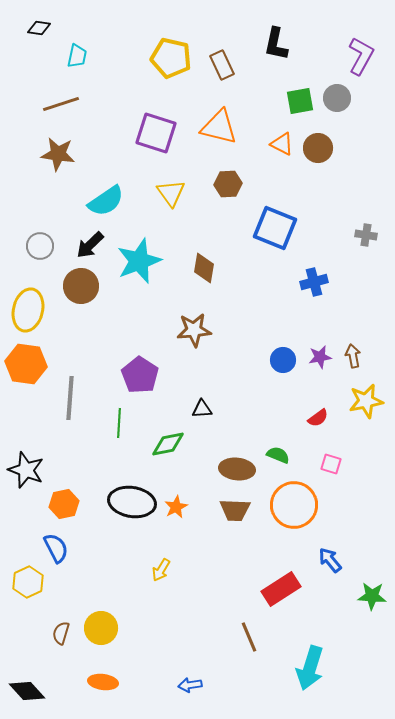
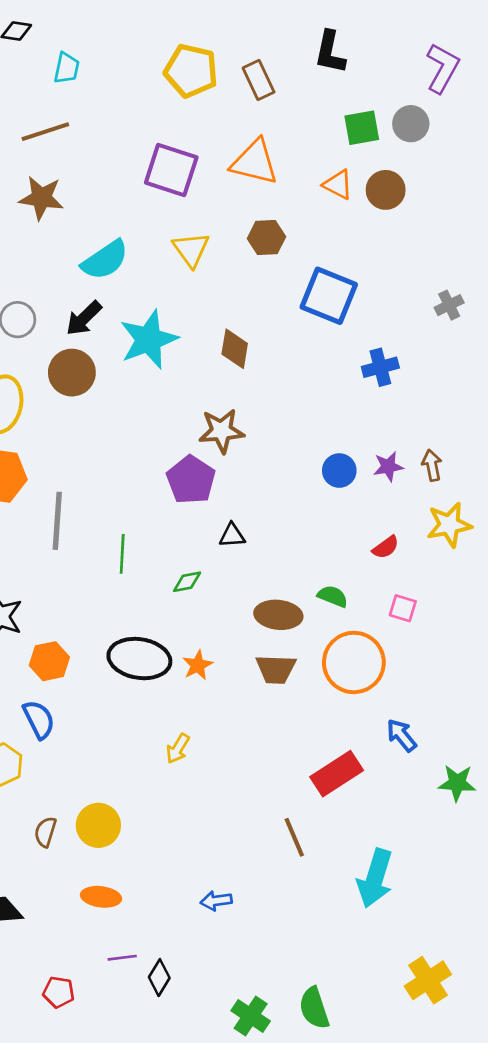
gray cross: (366, 235) -> (449, 305), turned -35
purple pentagon: (140, 375) -> (191, 480), moved
green diamond: (168, 444) -> (187, 582), size x0.7

